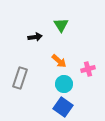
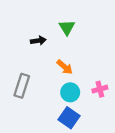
pink cross: (88, 69) -> (100, 89), moved

